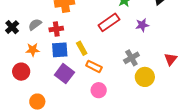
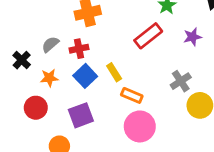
black cross: (12, 27) -> (22, 60), moved
blue square: (60, 50) -> (85, 76), turned -36
purple square: (64, 74) -> (81, 115), moved, turned 36
pink circle: (99, 90) -> (140, 126), size x1.5

